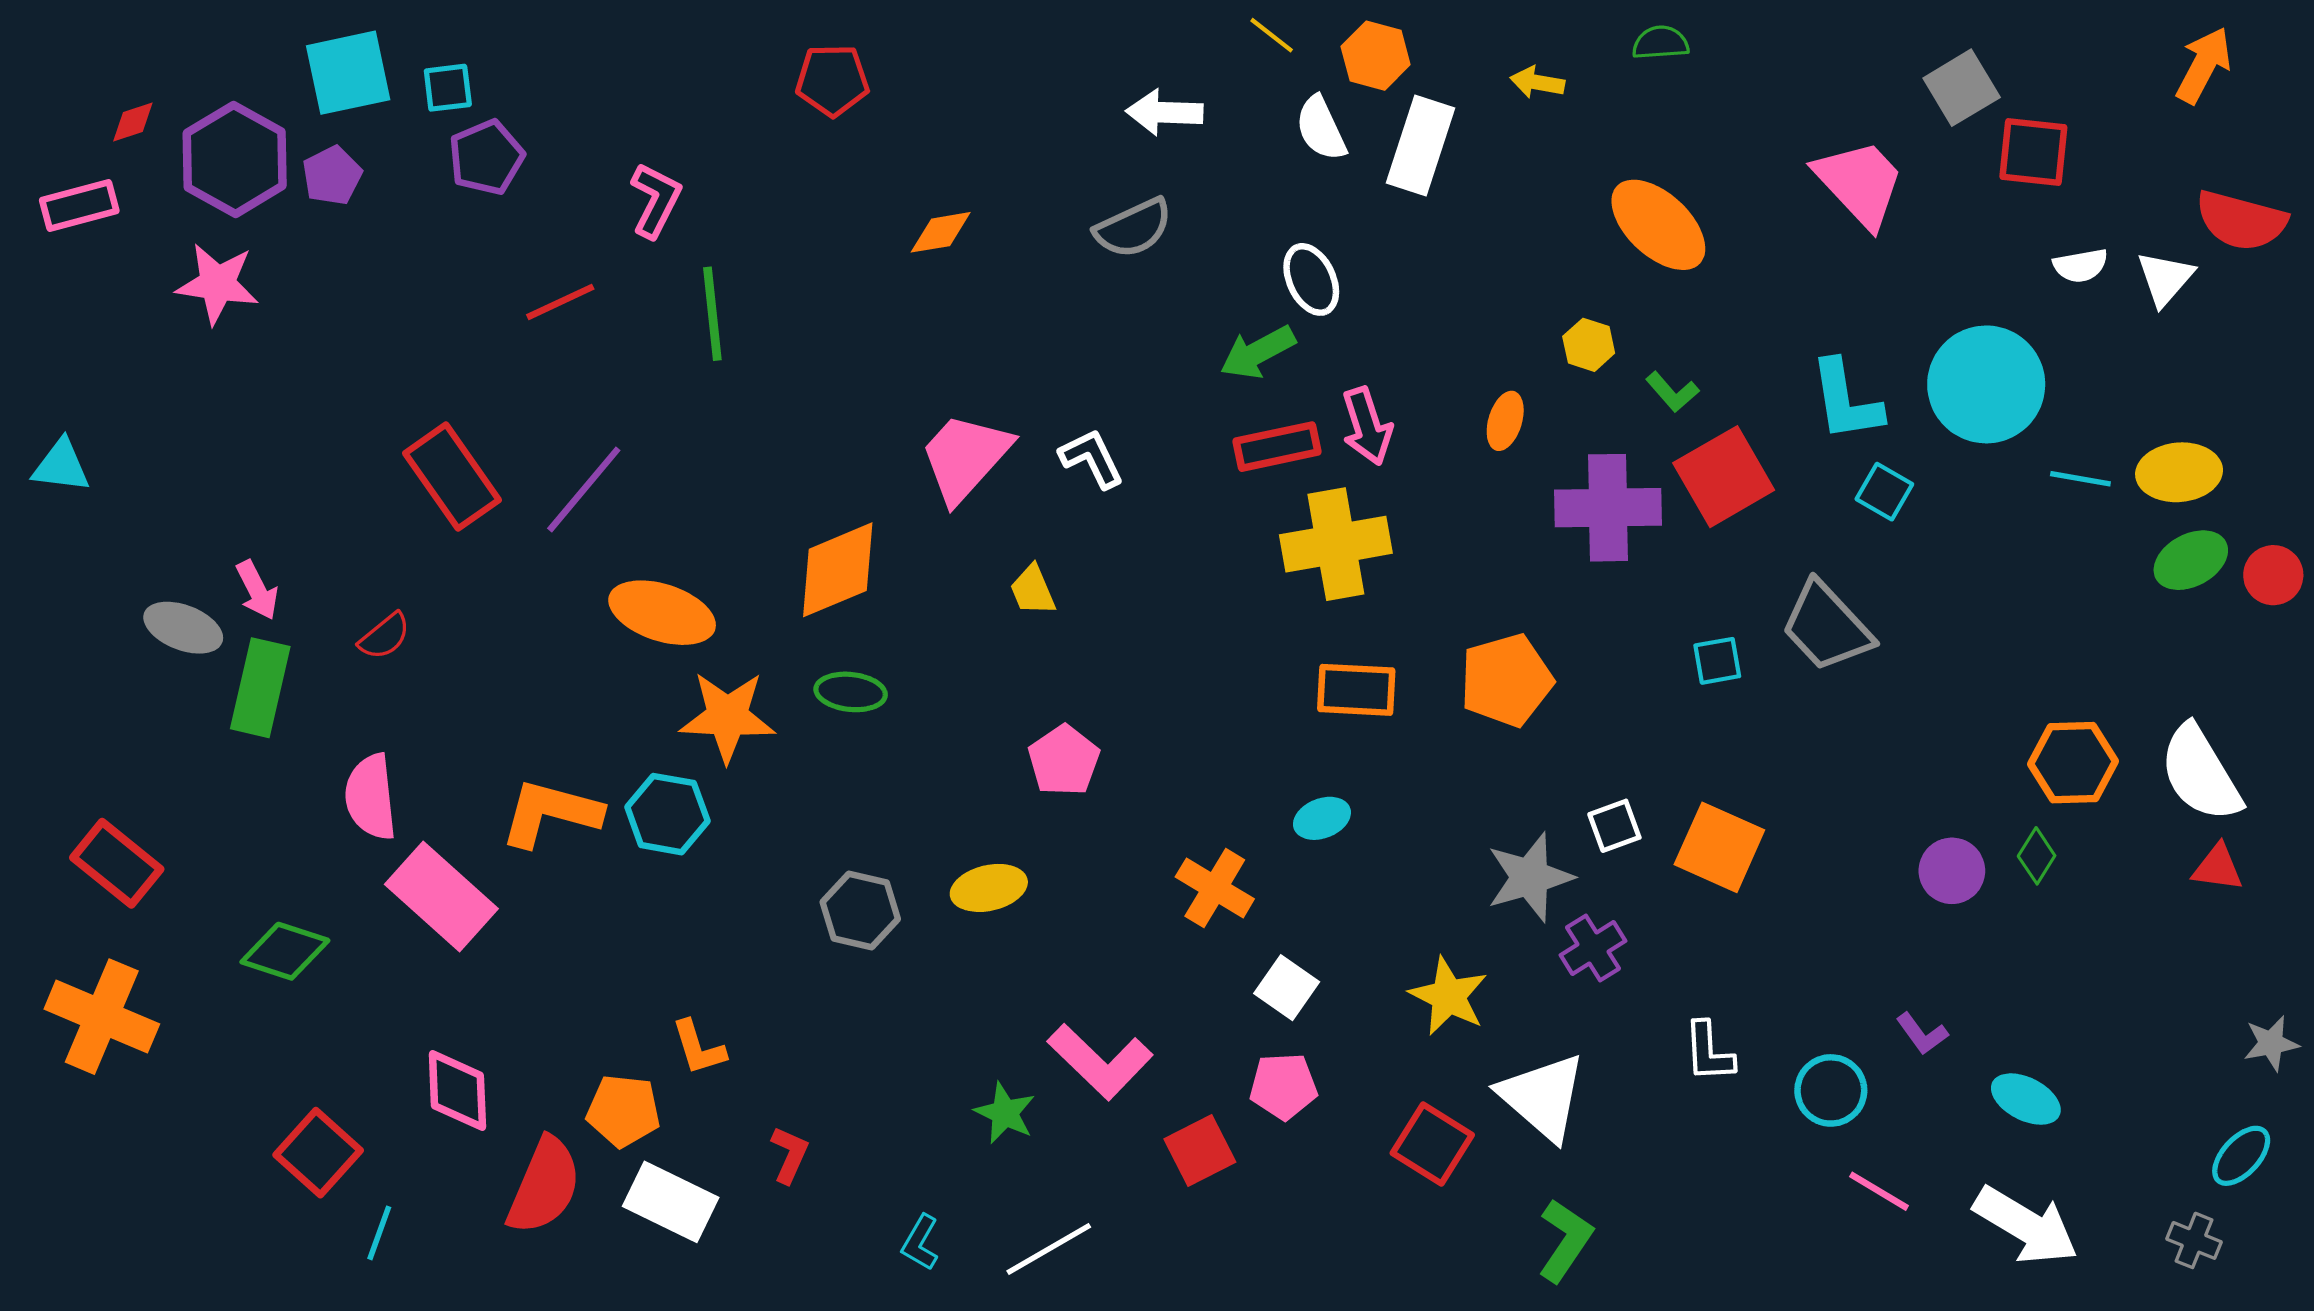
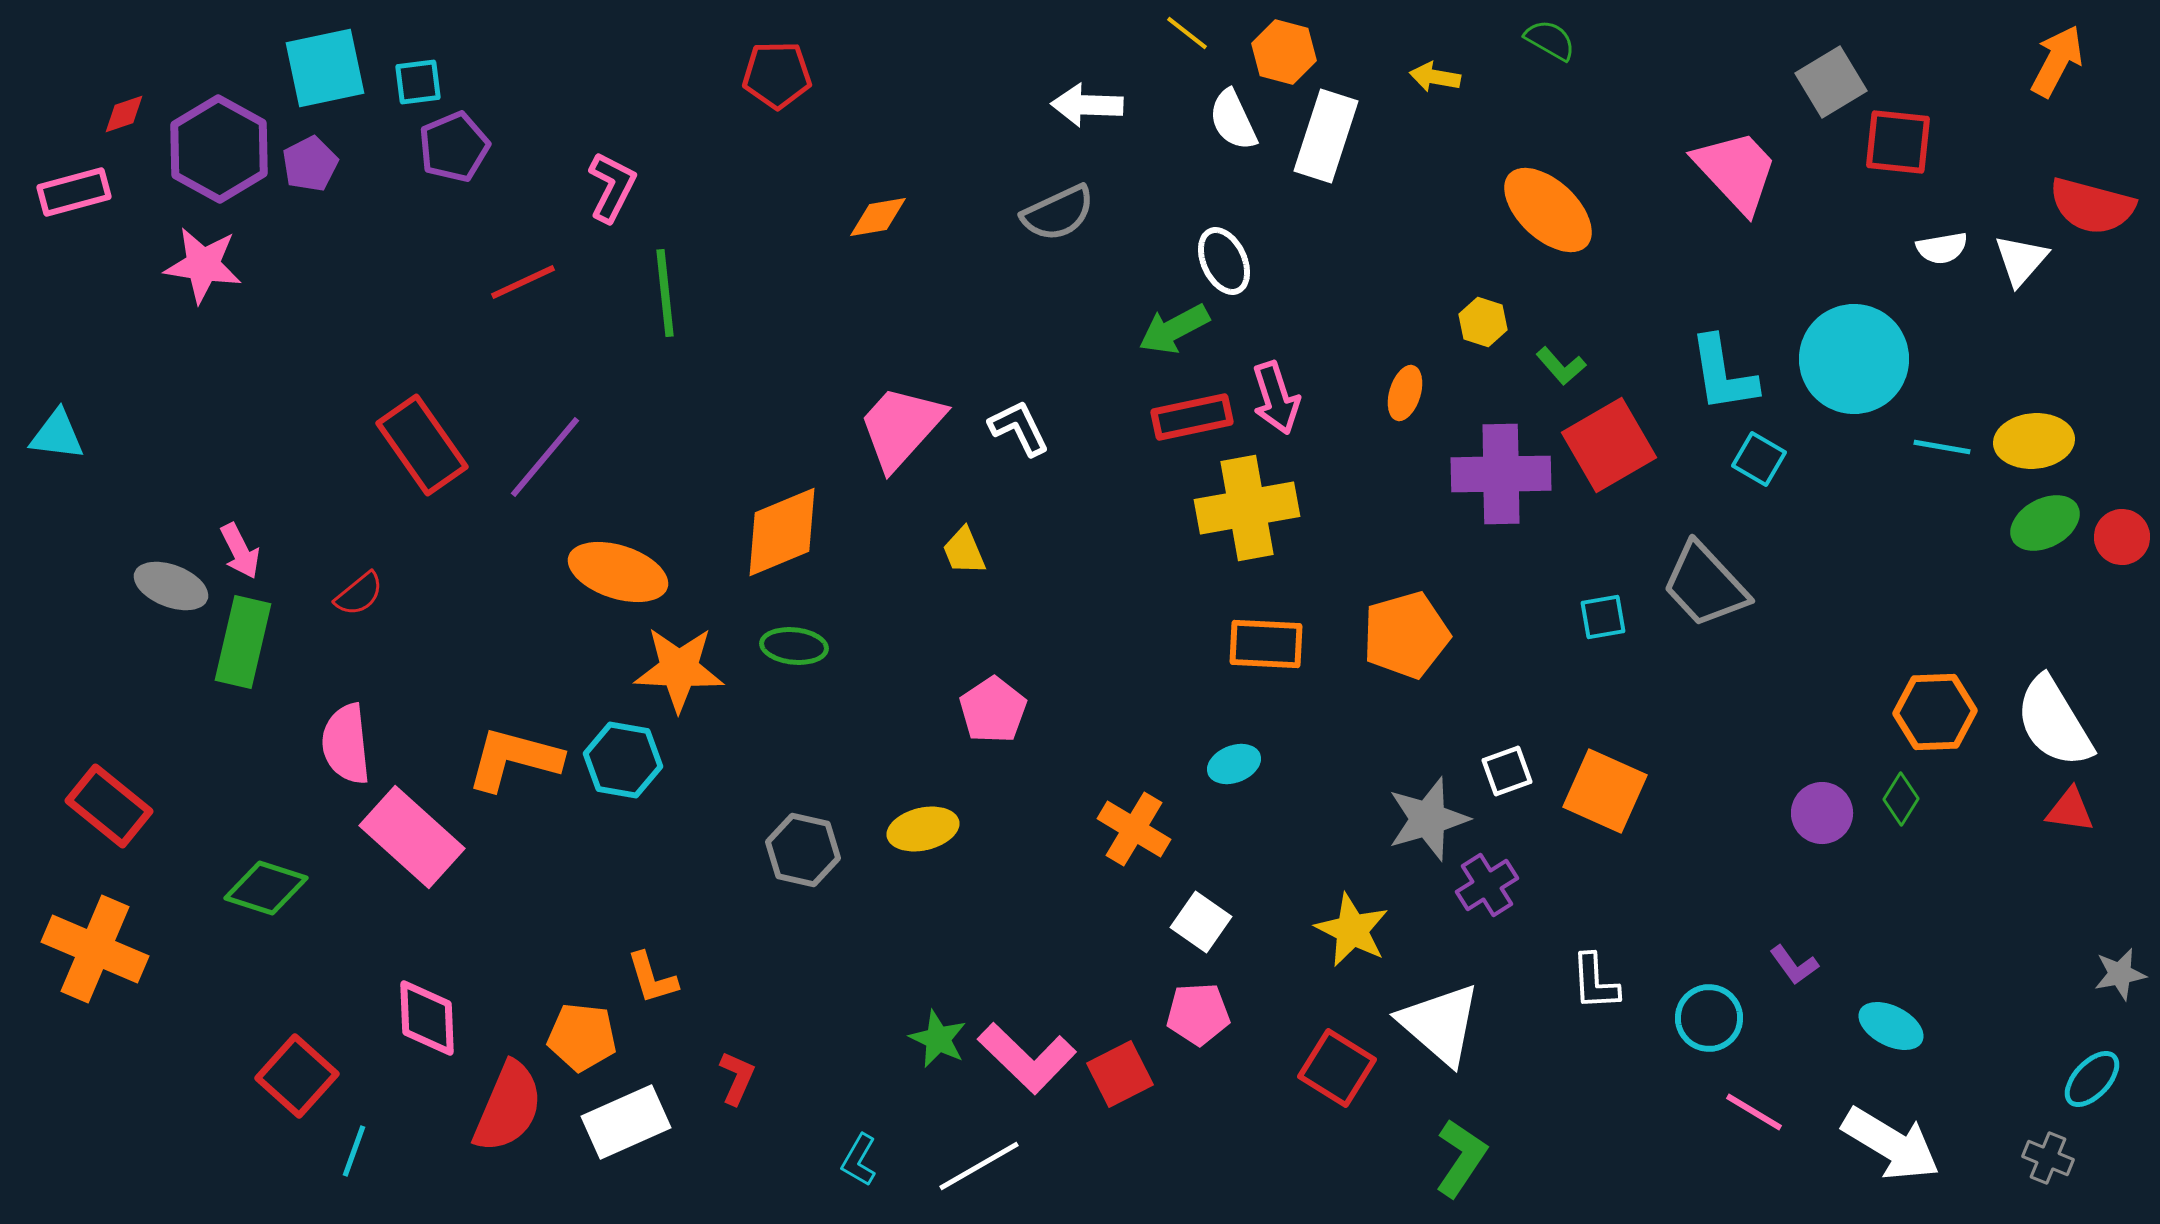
green semicircle: (1661, 43) -> (1550, 40), turned 34
pink L-shape: (1100, 1062) -> (1027, 1058), moved
white rectangle: (671, 1202) -> (626, 1122), turned -50

